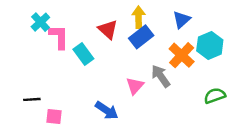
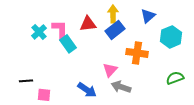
cyan cross: (40, 22) -> (39, 32), moved
red triangle: (108, 29) -> (88, 24), turned -48
pink L-shape: (59, 37) -> (60, 30), moved
orange cross: (182, 55) -> (137, 53), moved, turned -35
gray arrow: (161, 76) -> (121, 87), moved, turned -36

